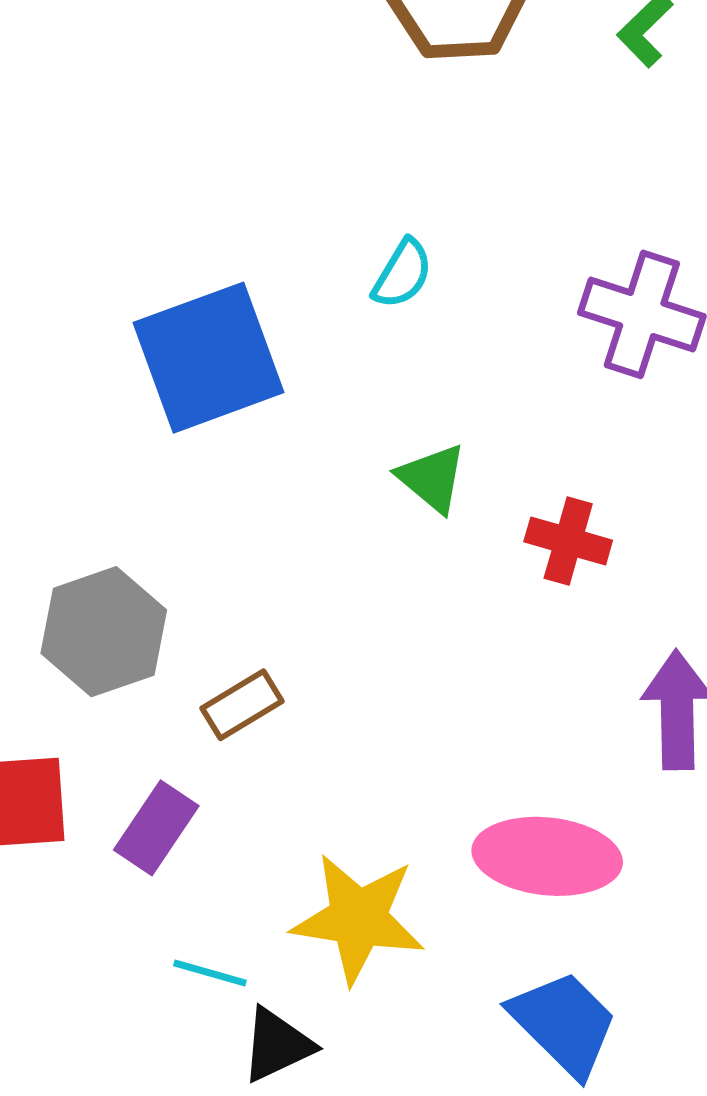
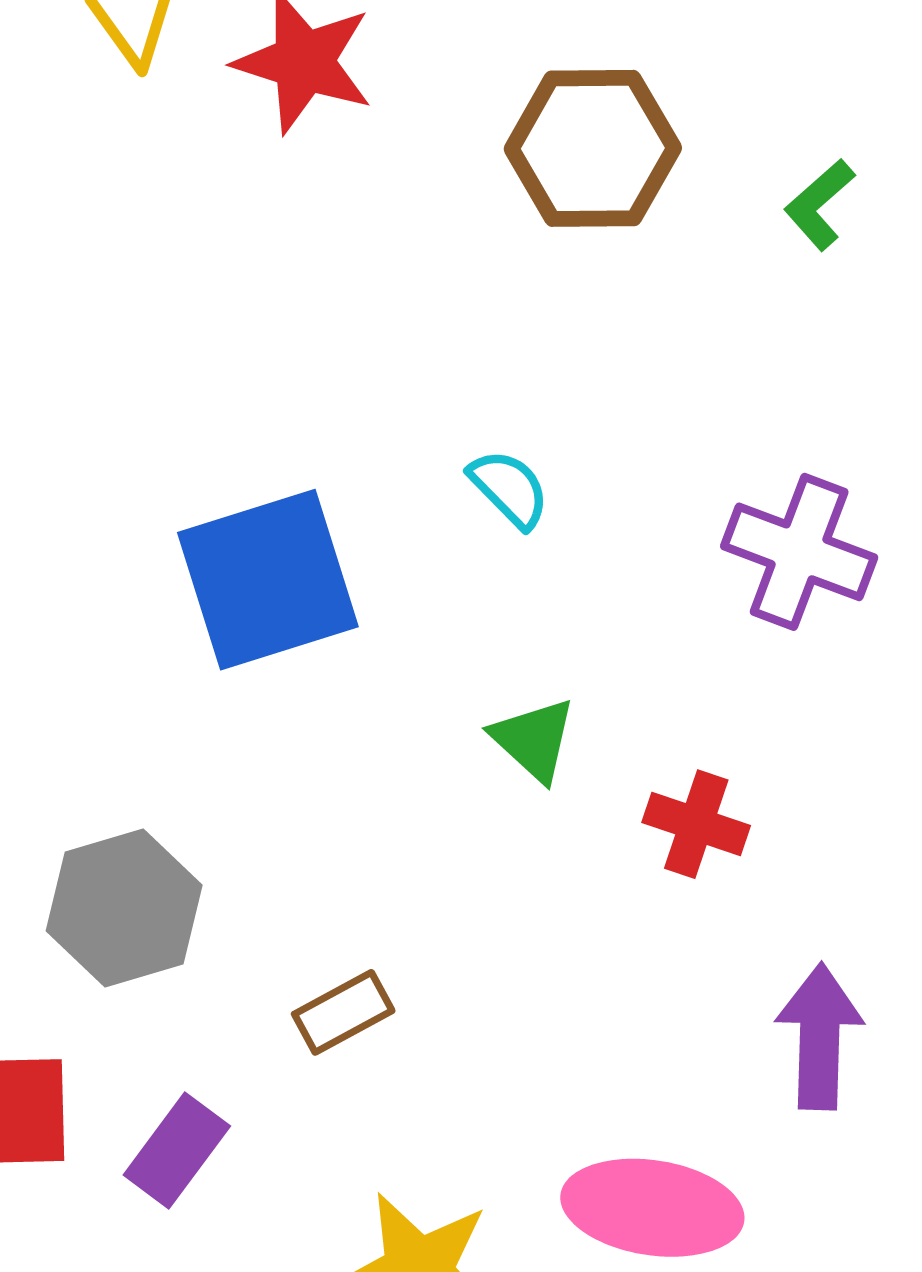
cyan semicircle: (402, 274) -> (509, 489), turned -78
brown rectangle: (242, 705) -> (343, 1012), moved

